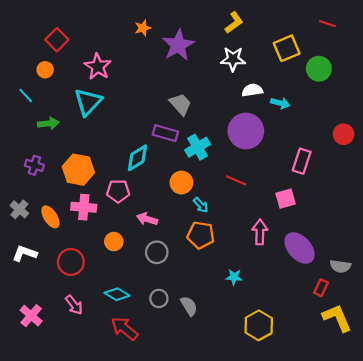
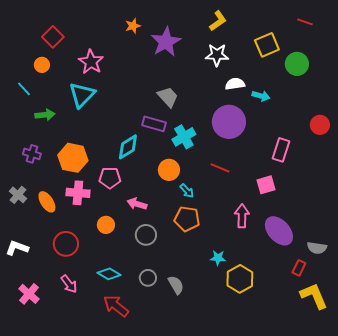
white L-shape: (25, 253) -> (17, 248), moved
yellow hexagon: (259, 325) -> (240, 279), moved

